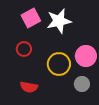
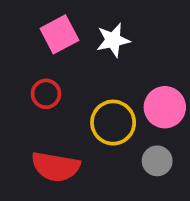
white star: (59, 21) -> (113, 40), size x0.7
red semicircle: (29, 87) -> (56, 167), size x1.4

